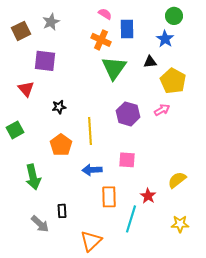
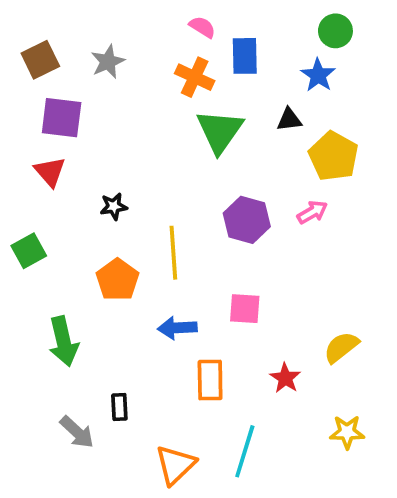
gray star: (51, 22) -> (108, 62), moved
purple square: (45, 61) -> (62, 118), moved
cyan line: (131, 219) -> (245, 451), moved

